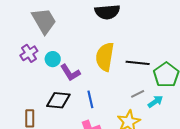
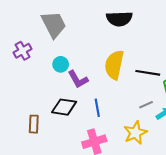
purple cross: (29, 53) -> (23, 51), moved

